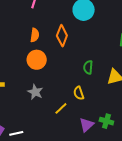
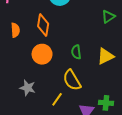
orange circle: (37, 60) -> (42, 54), moved
yellow semicircle: (79, 93) -> (72, 80), size x1.5

